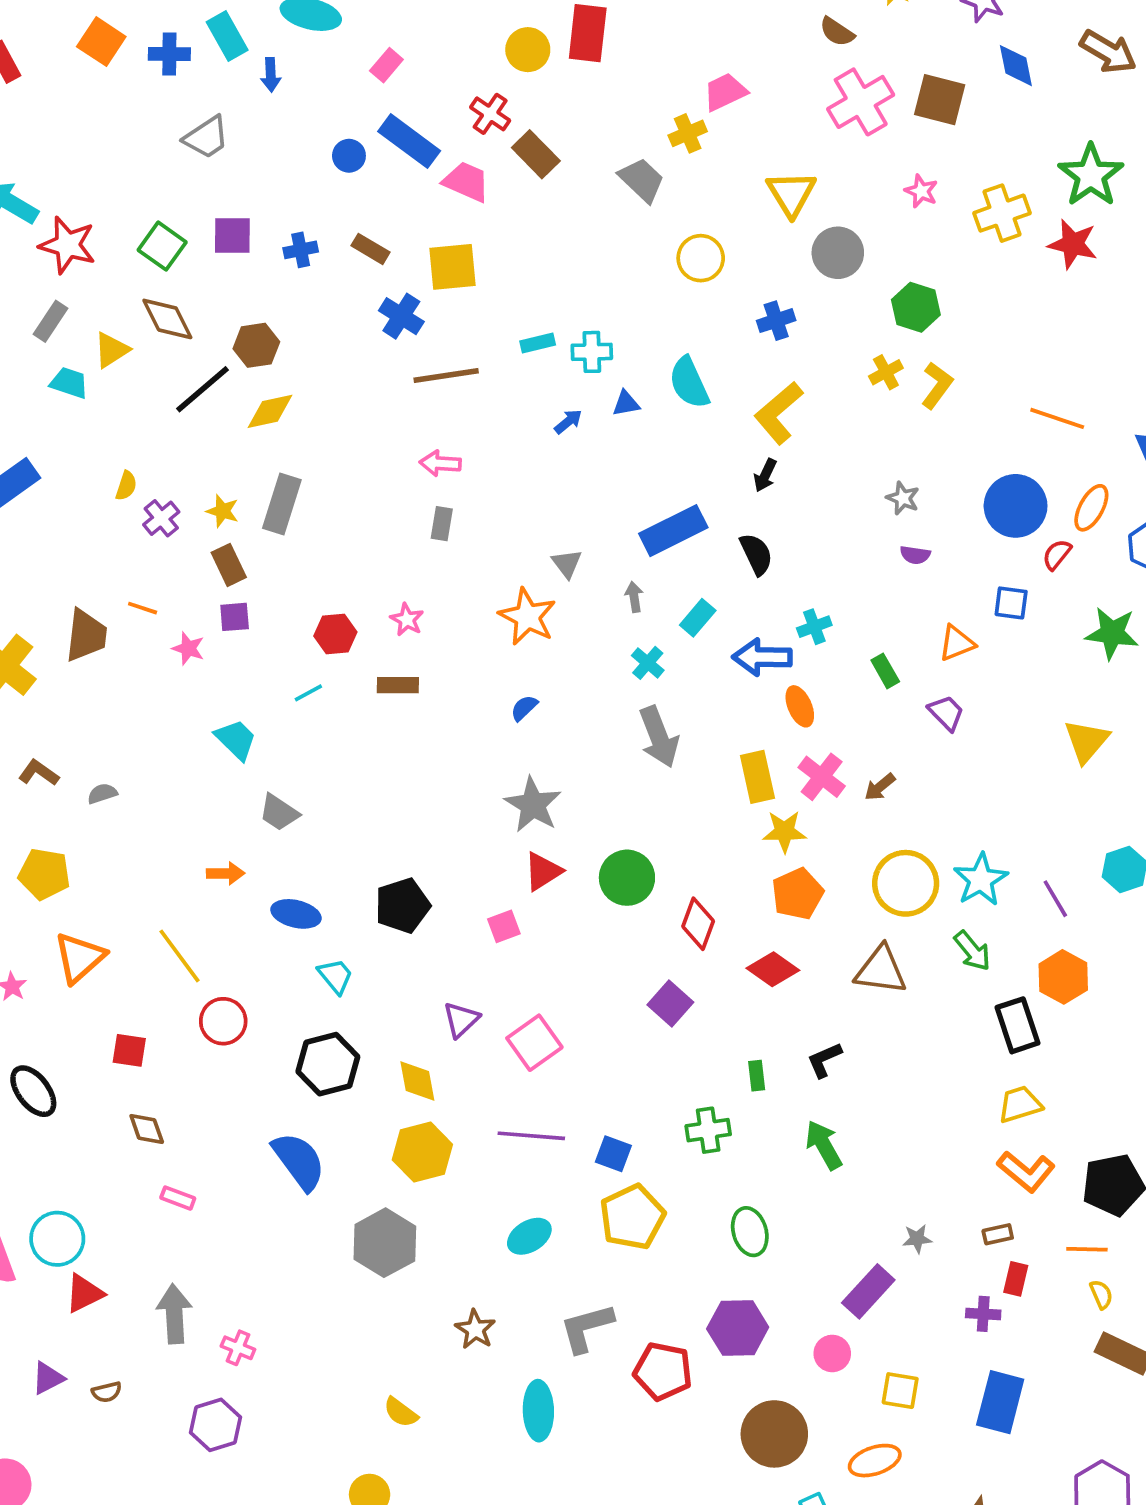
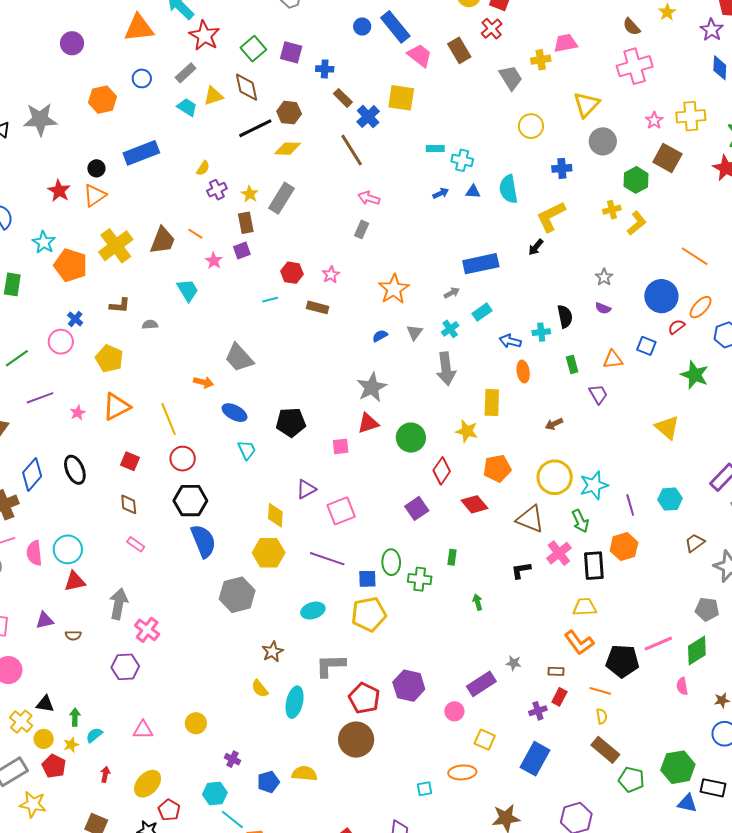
brown square: (940, 100) -> (667, 158), moved
red cross: (490, 114) -> (492, 29), moved
yellow cross: (1002, 213) -> (691, 116), moved
brown rectangle: (370, 249) -> (343, 98), moved
brown line: (446, 376) -> (352, 150), moved, turned 52
black semicircle: (756, 554) -> (565, 316), moved
gray triangle: (567, 564) -> (415, 332), moved
gray arrow: (634, 597) -> (452, 293), turned 56
purple square: (235, 617) -> (242, 250), turned -30
blue arrow: (762, 657) -> (510, 341), size x0.7
cyan trapezoid: (236, 740) -> (188, 290), moved
yellow triangle: (1087, 741) -> (667, 427), turned -44
brown L-shape: (39, 773) -> (120, 305), turned 135
pink cross: (822, 777) -> (559, 553), moved
gray trapezoid: (279, 813) -> (239, 358), size x1.4
yellow star: (784, 831) -> (467, 431), moved
black L-shape: (824, 1060) -> (521, 570), moved
black hexagon: (328, 1064) -> (190, 501), moved
green arrow: (824, 1145) -> (478, 602), size x0.6
blue square: (613, 1154) -> (367, 579), turned -36
green ellipse: (750, 1232) -> (391, 562), moved
purple cross: (983, 1314) -> (538, 711), turned -36
pink cross: (238, 1348) -> (147, 630), size x1.4
yellow semicircle: (401, 1412) -> (260, 689), moved
brown circle: (774, 1434) -> (356, 740), moved

